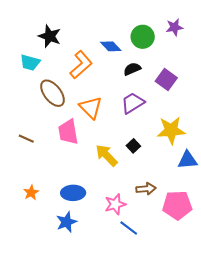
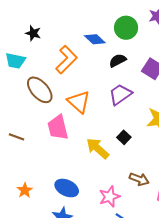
black star: (50, 36) -> (33, 33), size x0.7
brown arrow: (146, 189) -> (139, 179), turned 30
blue ellipse: (73, 193) -> (67, 188), turned 30

